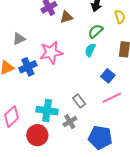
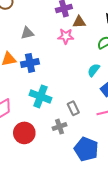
cyan semicircle: (90, 50) -> (94, 70), moved
pink star: (51, 52) -> (66, 36), moved, size x0.7
cyan cross: (47, 111) -> (40, 96), moved

